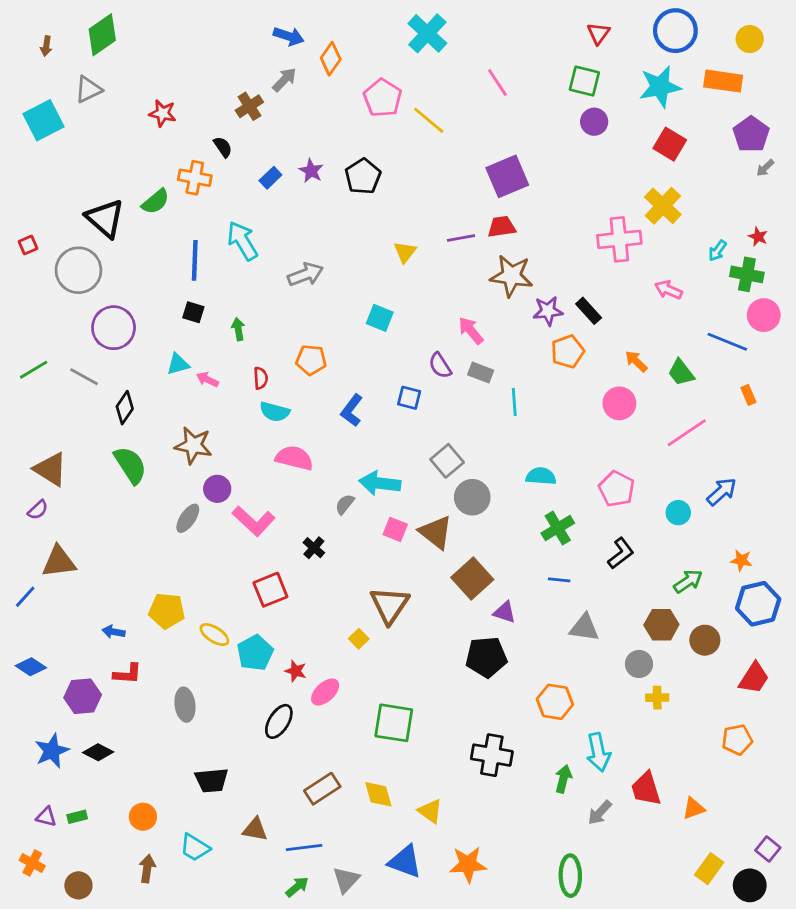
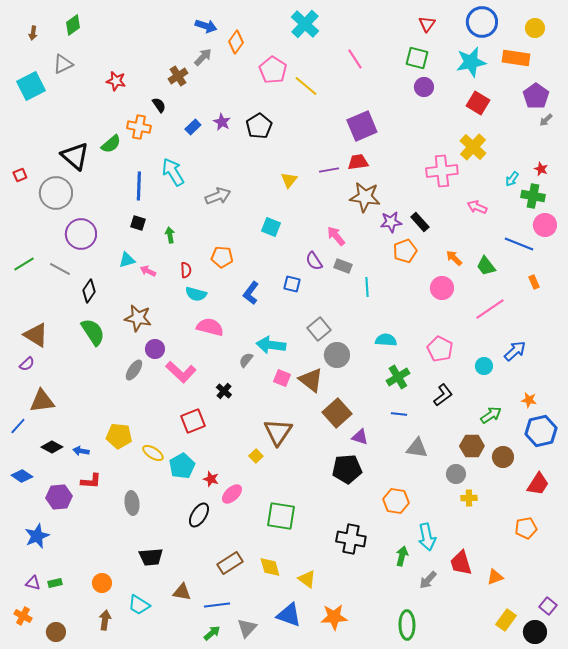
green diamond: (102, 35) -> (73, 25), size x0.7
black diamond: (98, 752) -> (52, 447), moved

